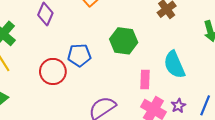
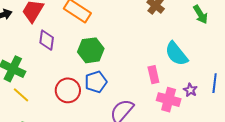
green hexagon: (124, 41) -> (91, 50), moved
blue pentagon: (79, 55) -> (96, 82), moved

